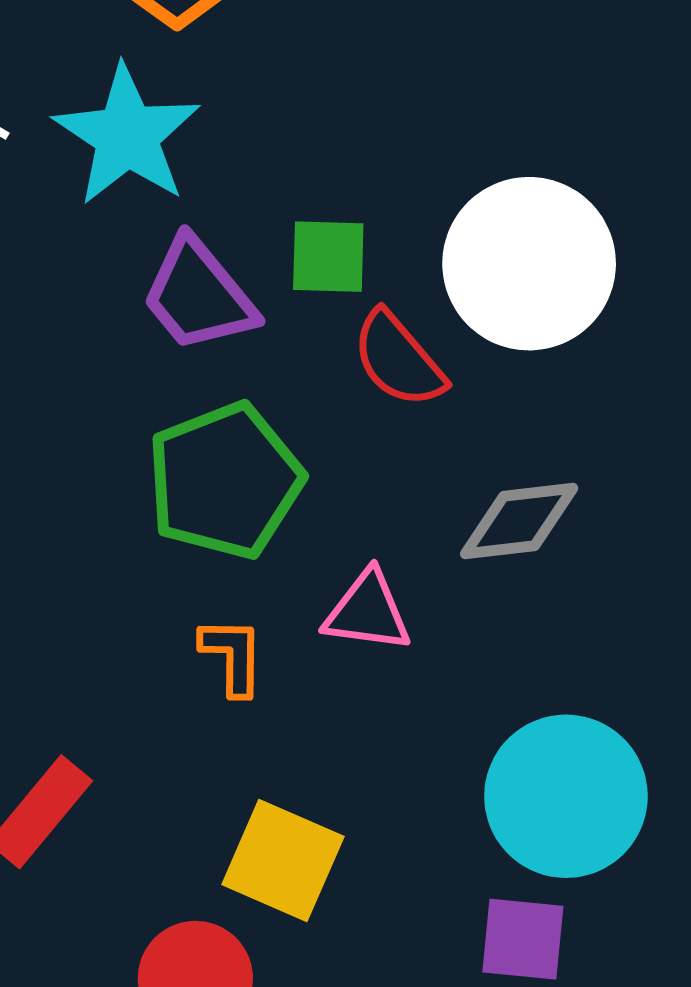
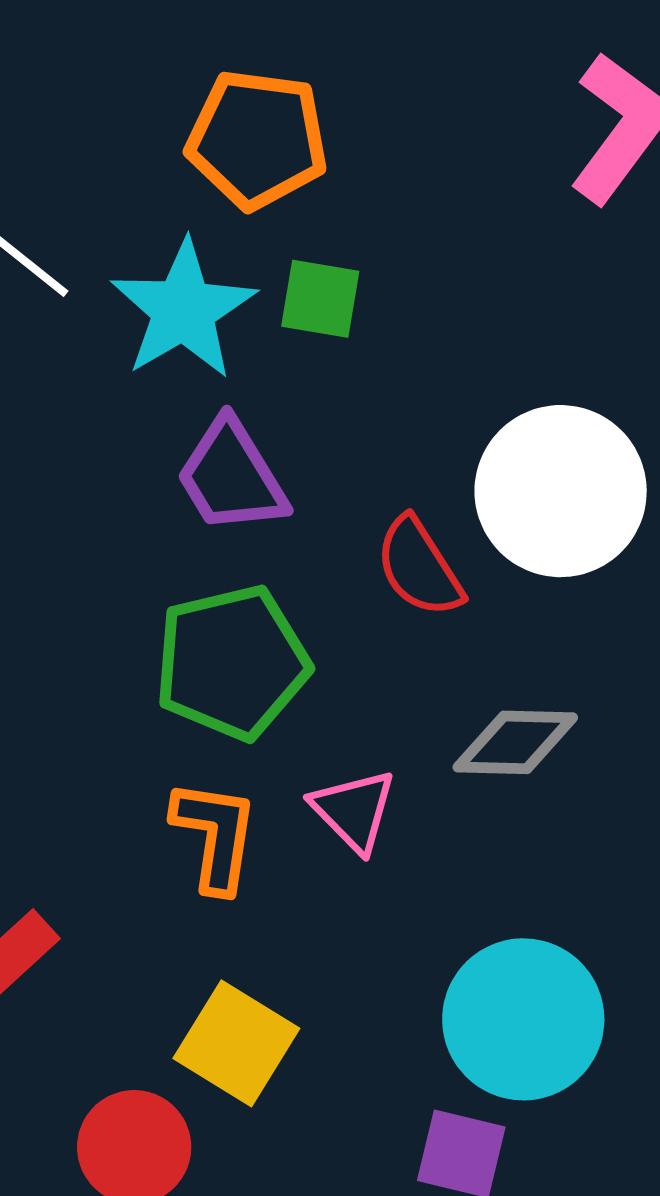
green square: (328, 257) -> (320, 299), moved
pink triangle: (367, 612) -> (354, 811), turned 30
orange L-shape: (232, 656) -> (215, 836), size x1.4

